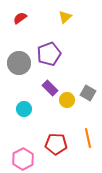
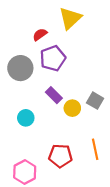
yellow triangle: (65, 17) -> (70, 18), size x1.6
red semicircle: (20, 18) -> (40, 34), moved

